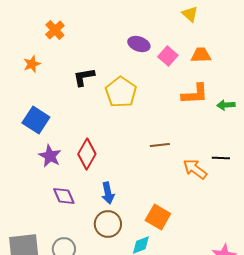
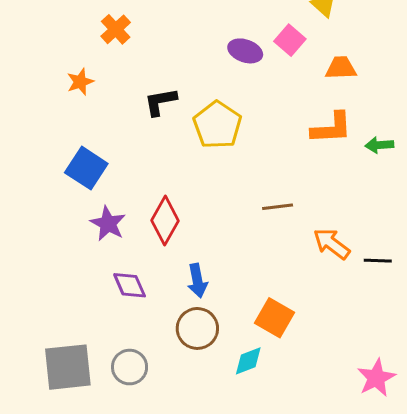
pink square: (168, 56) -> (290, 40), moved
black line: (221, 158) -> (378, 261), moved

